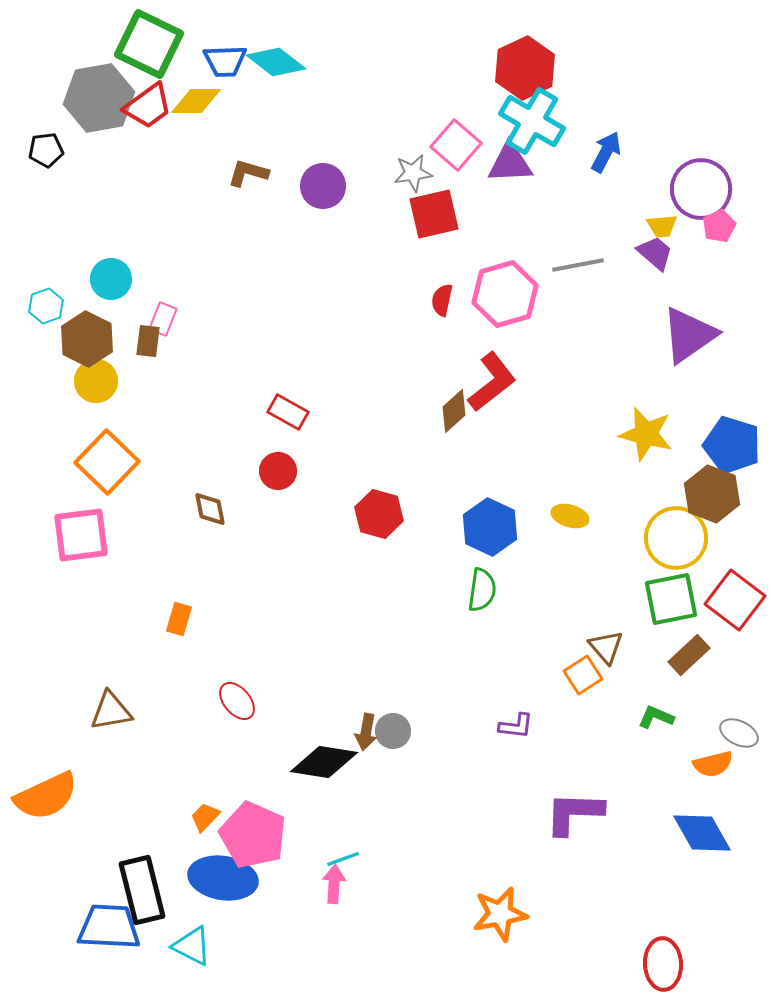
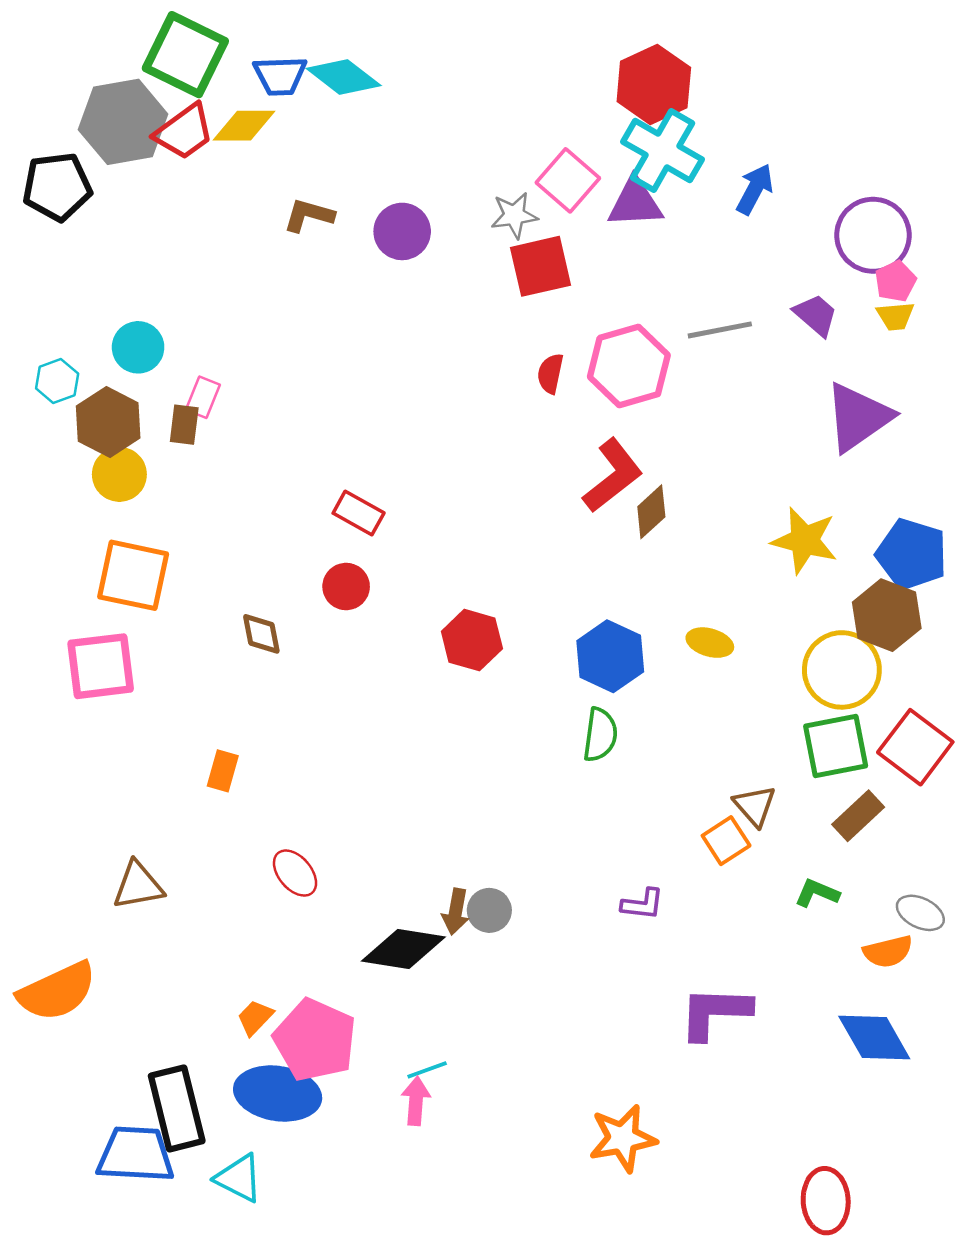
black pentagon: (46, 150) -> (57, 187), size x1.6
yellow trapezoid: (662, 226) -> (895, 316), moved
brown diamond: (454, 411) -> (651, 512), moved
orange square: (107, 462) -> (133, 575), turned -32

